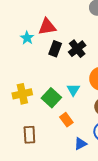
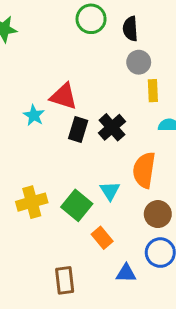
red triangle: (47, 27) -> (64, 96), turned 30
brown rectangle: (29, 135) -> (65, 280), moved
blue triangle: (80, 144) -> (126, 273), turned 32

